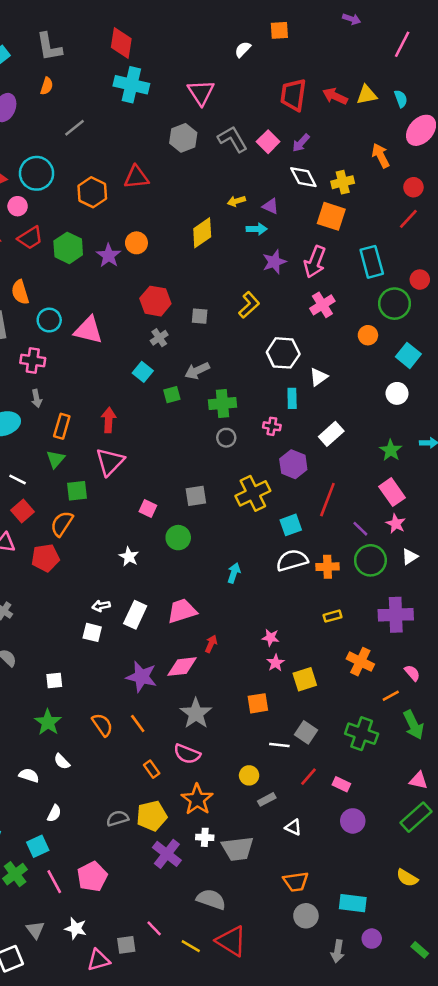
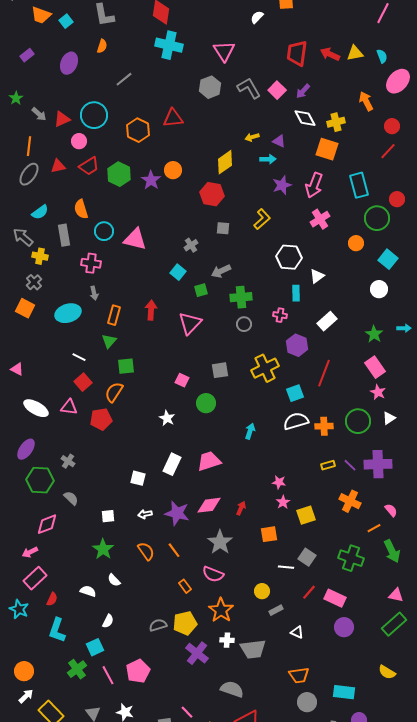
red hexagon: (155, 301) -> (212, 194), moved
pink triangle: (110, 462) -> (190, 323), moved
purple line: (360, 529) -> (350, 465), moved
white arrow: (101, 606) -> (145, 514), moved
red arrow: (211, 644) -> (241, 508), moved
pink rectangle: (341, 784) -> (335, 598), size x1.5

